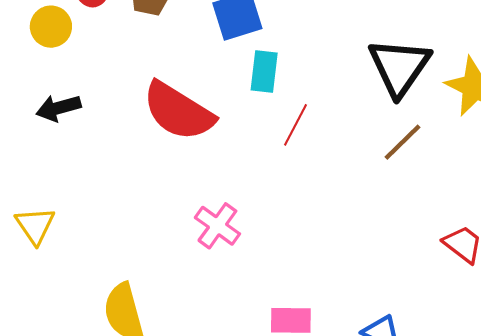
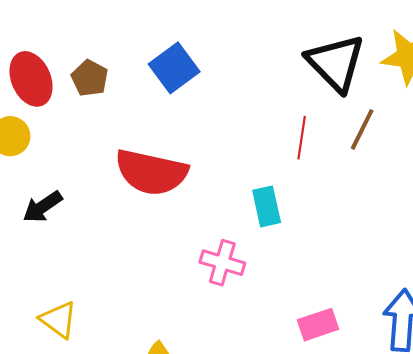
cyan rectangle: (264, 72) -> (267, 206), moved
red line: (296, 125) -> (302, 138), moved

